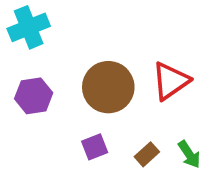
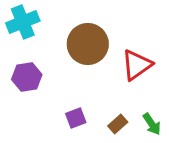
brown circle: (108, 87) -> (88, 44), moved

